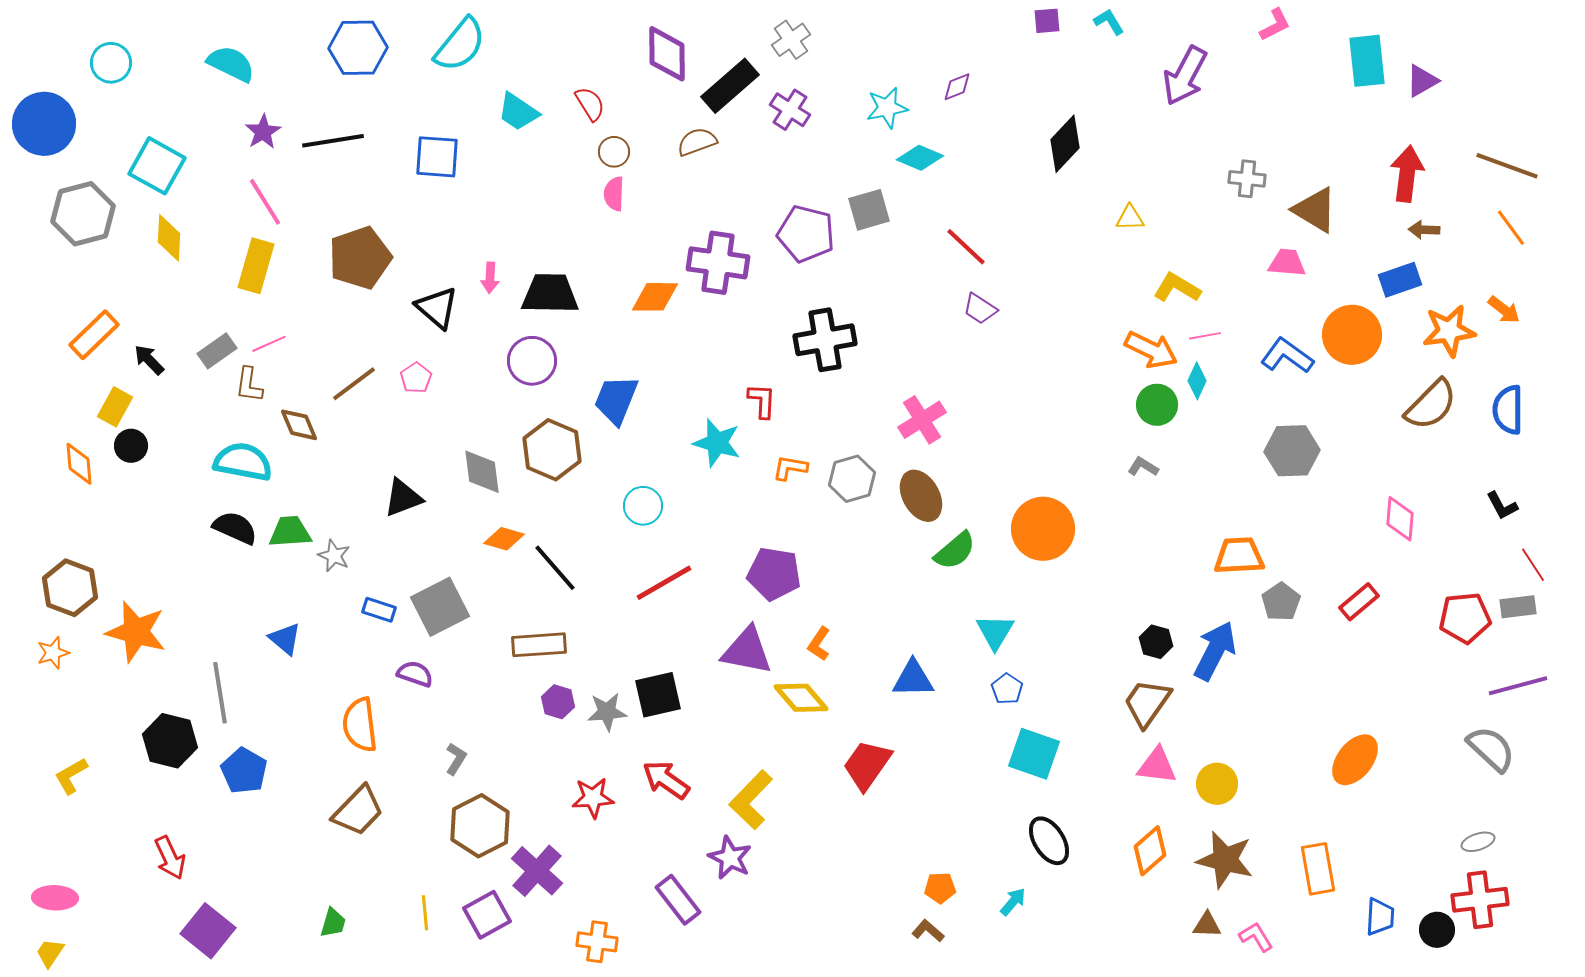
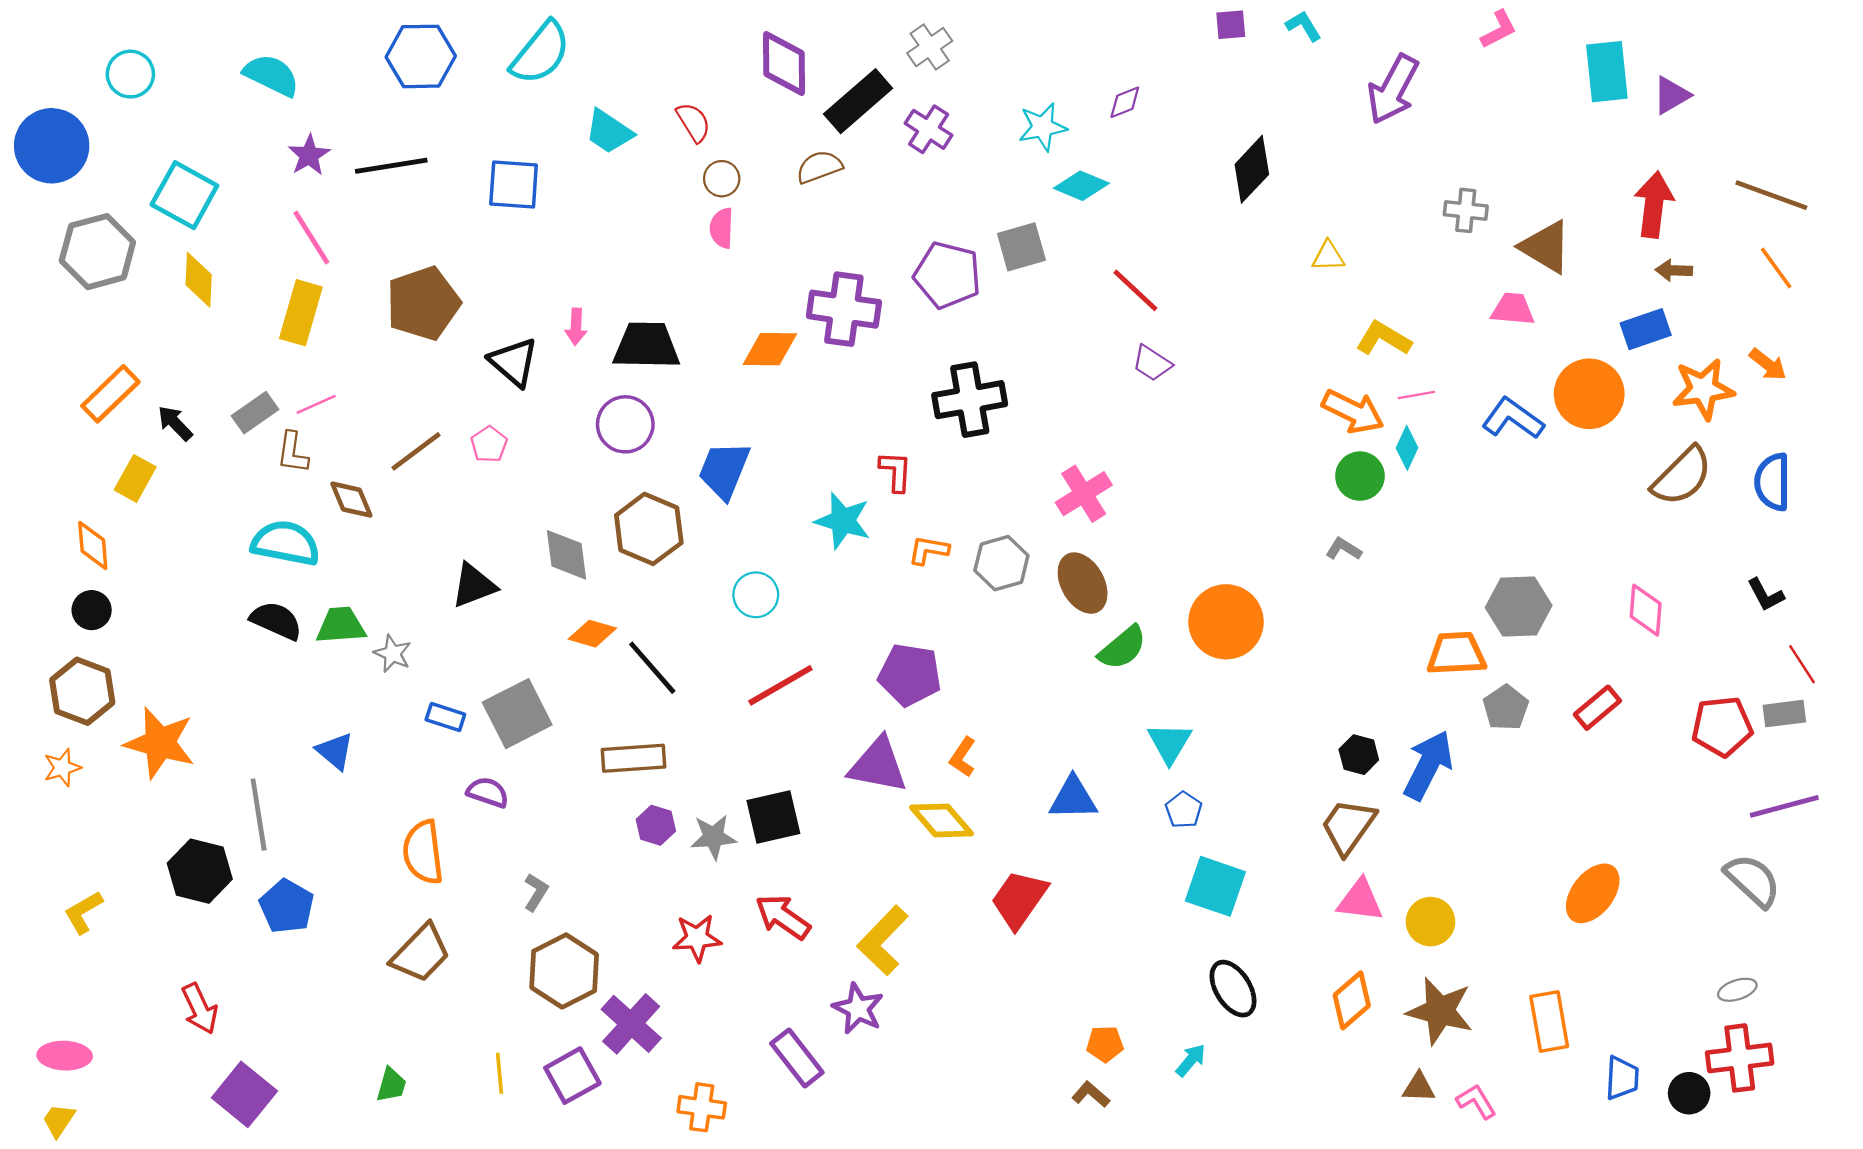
black circle: (131, 446) -> (92, 610), moved
gray hexagon: (1292, 451) -> (1519, 607), moved

